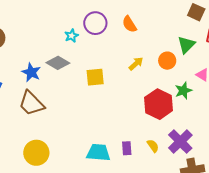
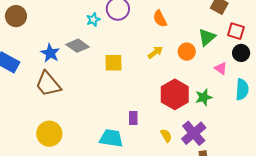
orange semicircle: (129, 24) -> (160, 19), moved
green star: (183, 91) -> (204, 97), moved
purple rectangle: (127, 148) -> (133, 118), moved

